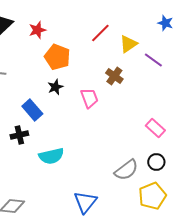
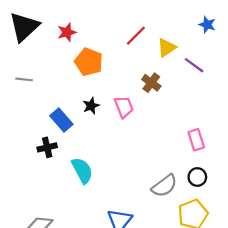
black star: (55, 87) -> (91, 106), moved
pink rectangle: (155, 128) -> (196, 140), turned 30
cyan semicircle: (51, 156) -> (82, 170), turned -105

